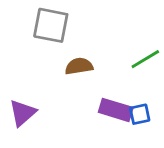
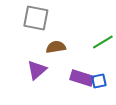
purple triangle: (23, 113) -> (37, 70), moved

